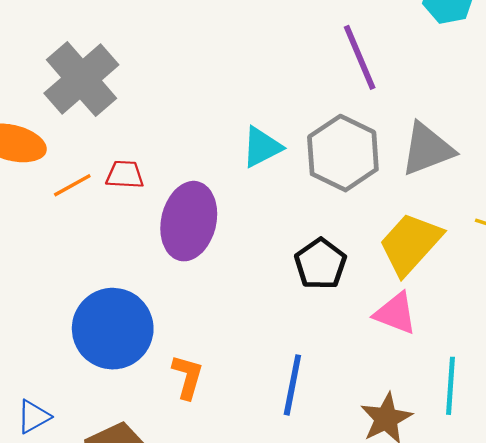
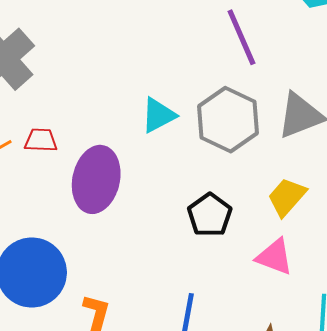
yellow trapezoid: (410, 244) -> (287, 197), size x0.7

